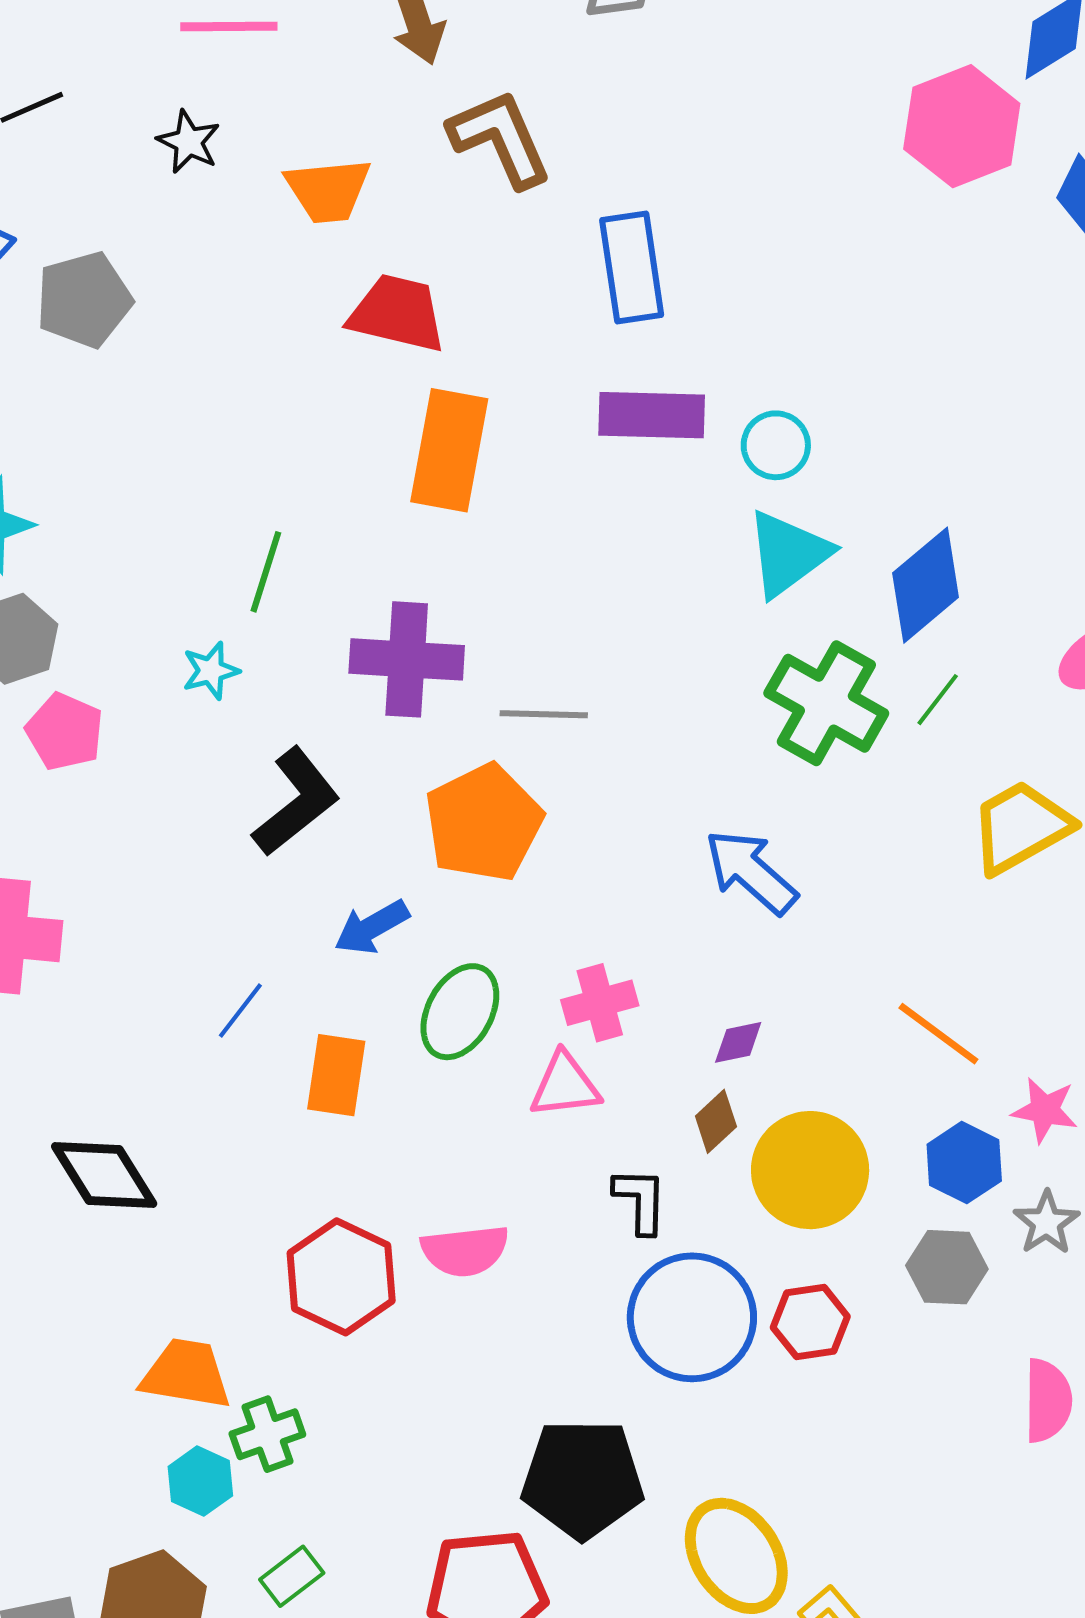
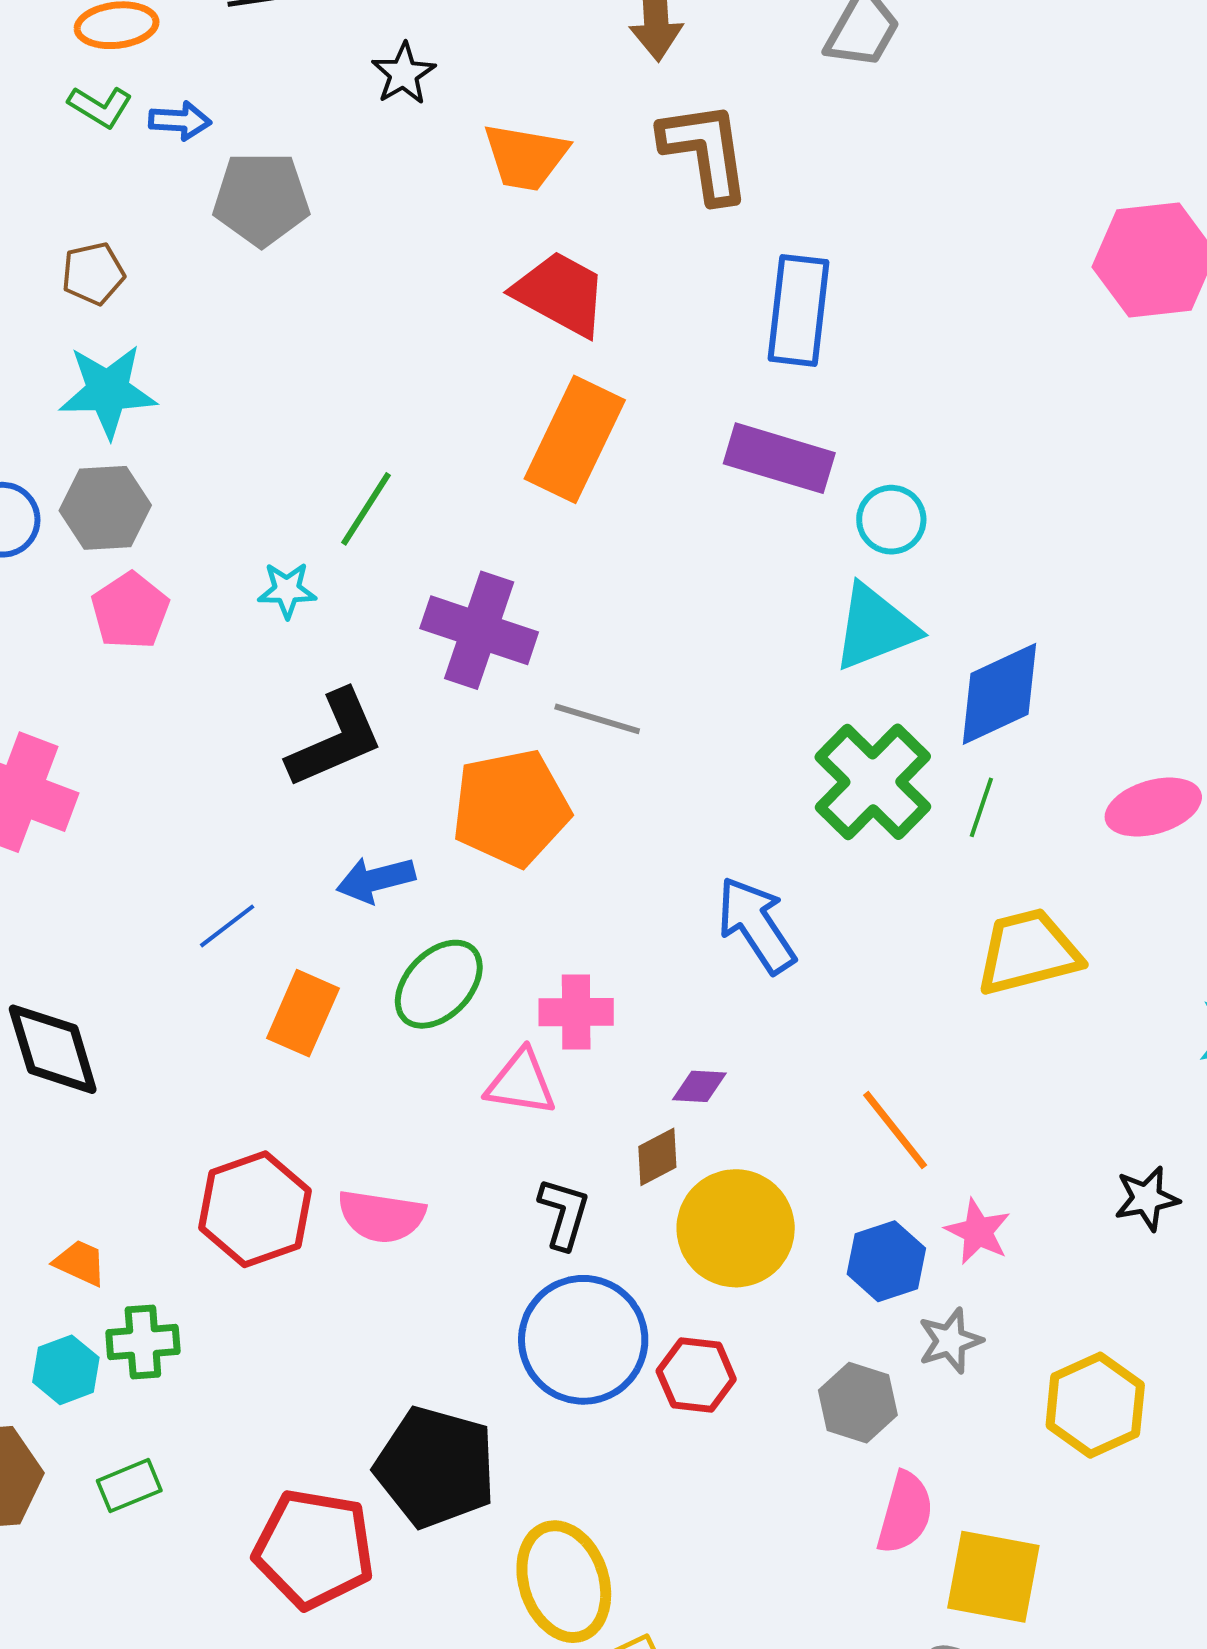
green line: (938, 700) -> (981, 807), turned -34
gray hexagon: (947, 1267) -> (858, 1403), moved
orange trapezoid: (186, 1374) -> (80, 1263), size x0.6

